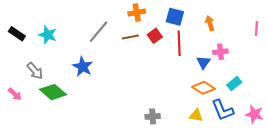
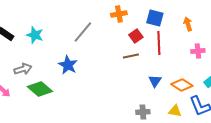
brown line: (130, 37) -> (131, 56), moved
blue triangle: (203, 62) -> (155, 81), moved
gray arrow: (35, 71) -> (23, 69), turned -66
gray cross: (153, 116) -> (143, 112), moved

